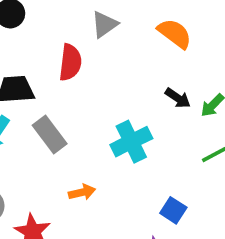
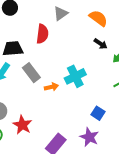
black arrow: (178, 98) -> (101, 44), moved
orange arrow: (82, 192) -> (51, 87), moved

